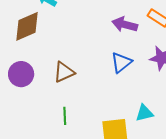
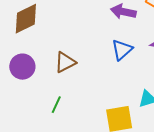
green line: (65, 116) -> (56, 105), moved, turned 30

